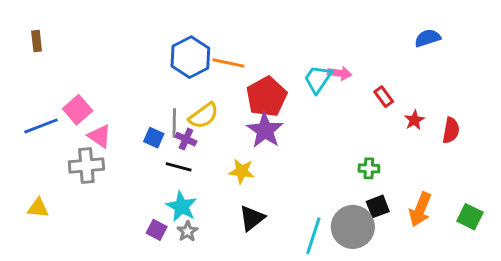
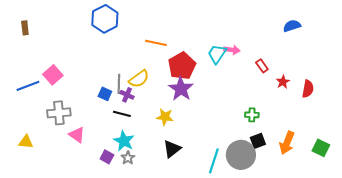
blue hexagon: (190, 57) -> (105, 19), moved
pink triangle: (100, 136) -> (77, 135), moved

